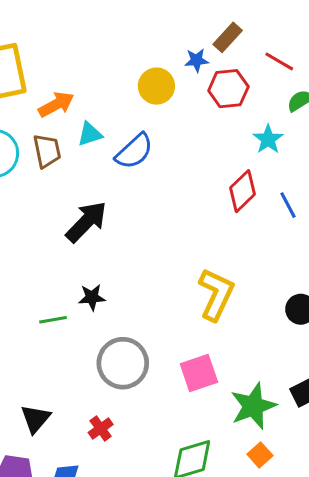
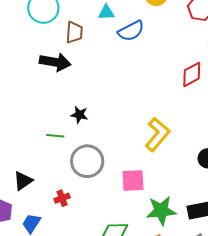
brown trapezoid: (47, 151) -> (74, 32), moved
black arrow: (86, 222) -> (55, 62), moved, turned 40
green line: (53, 320) -> (55, 136), moved

